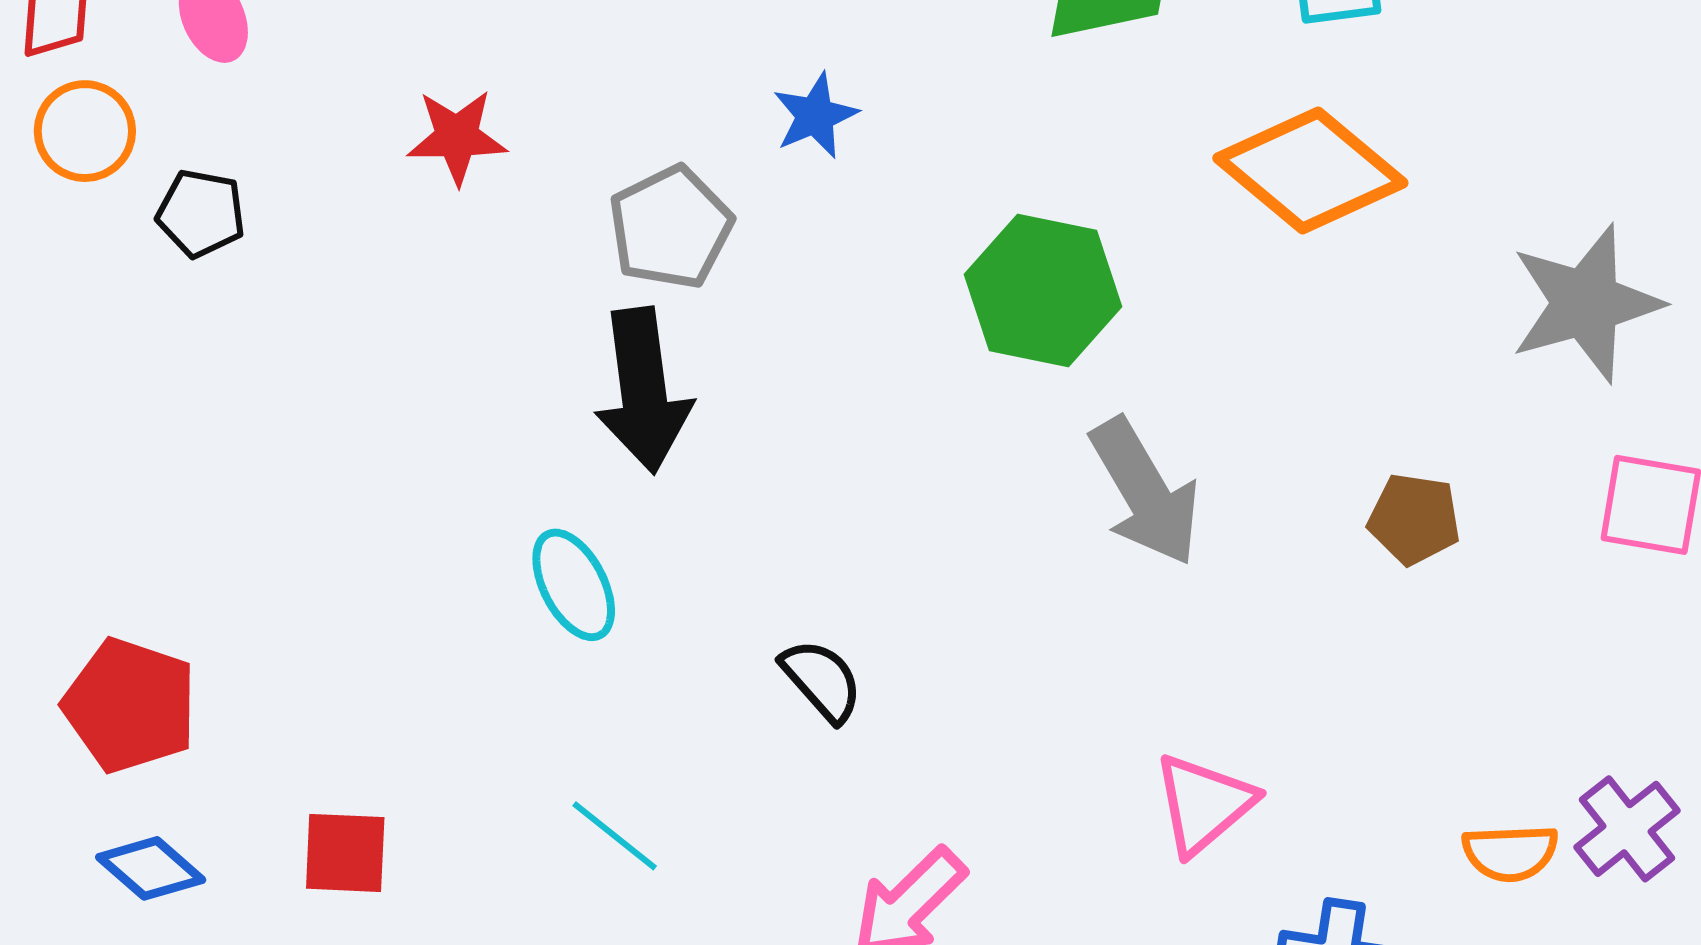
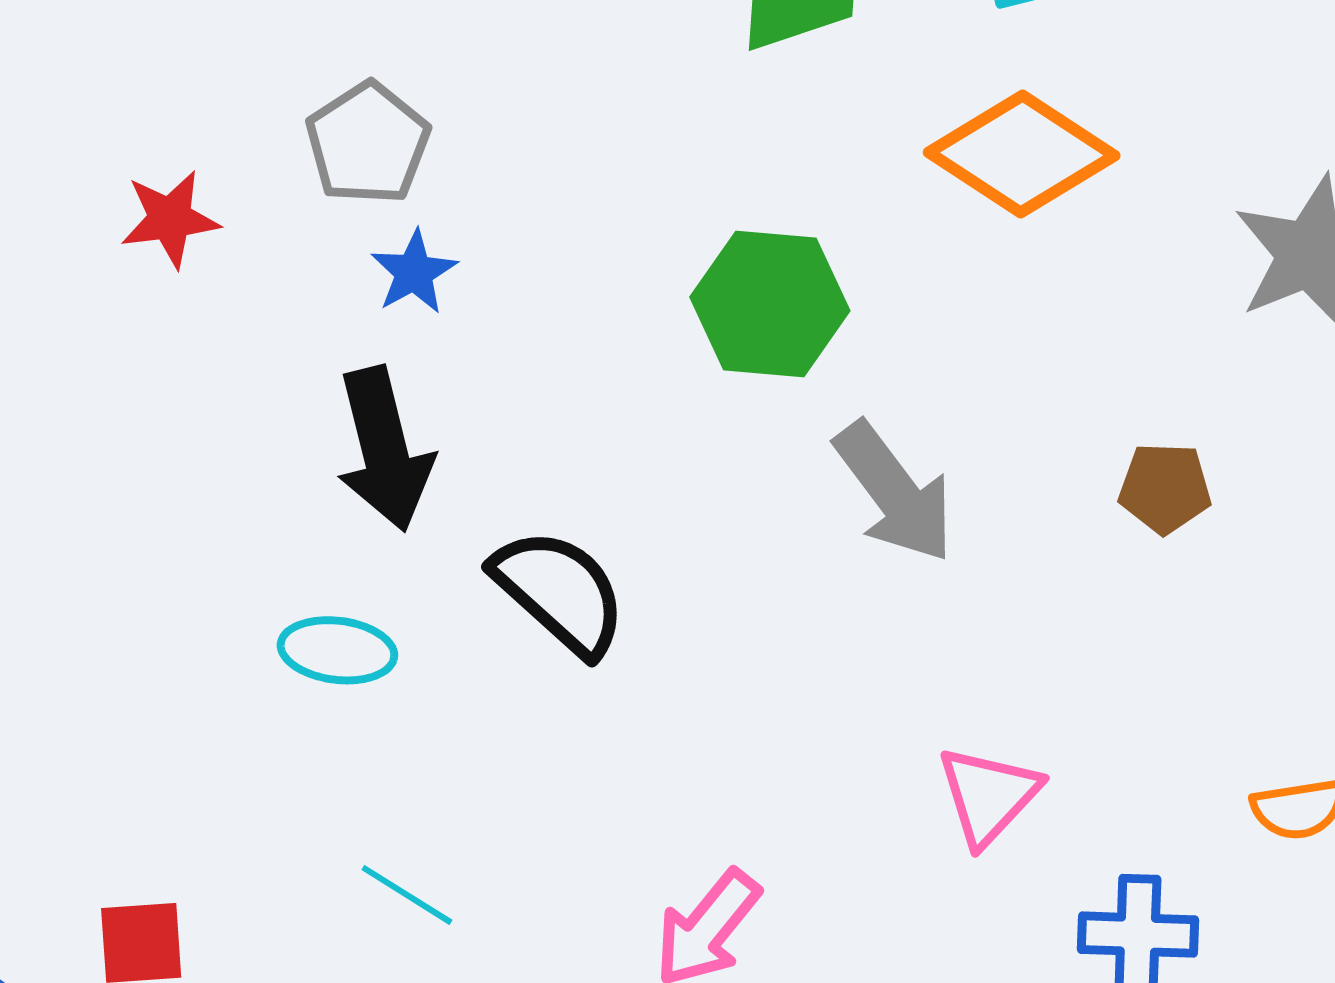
blue star: (815, 116) -> (414, 272), moved
gray pentagon: (671, 227) -> (368, 143), moved
cyan ellipse: (574, 585) -> (337, 650), turned -49
black semicircle: (822, 680) -> (560, 592), moved, size x1.6

